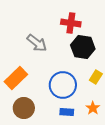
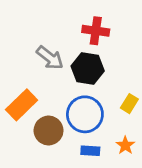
black hexagon: (83, 47) -> (88, 69), moved
brown circle: (24, 108) -> (49, 130), moved

